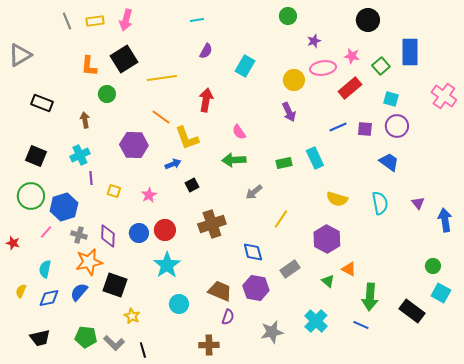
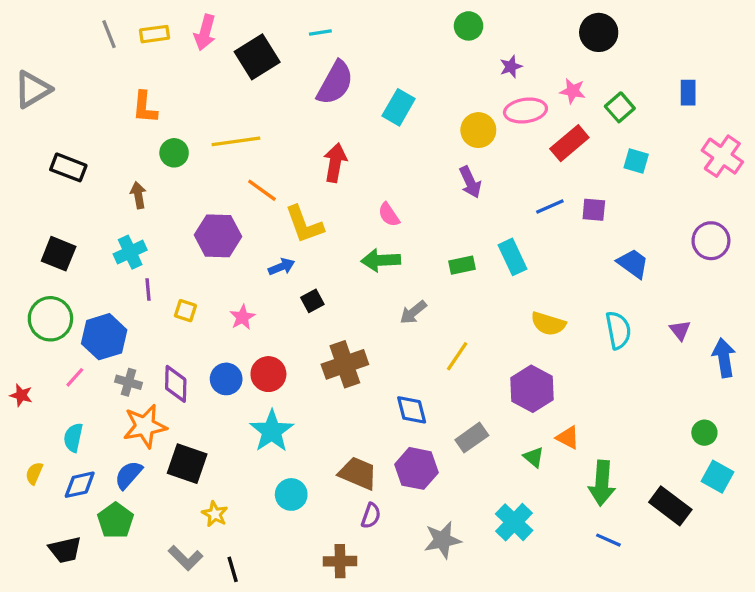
purple semicircle: (206, 51) -> (335, 83), size x1.8
blue rectangle: (410, 52) -> (688, 93), moved, size x0.6
black square: (124, 59) -> (257, 57), moved
yellow line: (162, 78) -> (236, 141), moved
purple circle: (397, 126) -> (711, 241), moved
blue line: (361, 325) -> (608, 540), moved
green pentagon: (86, 337) -> (116, 521), moved, turned 30

